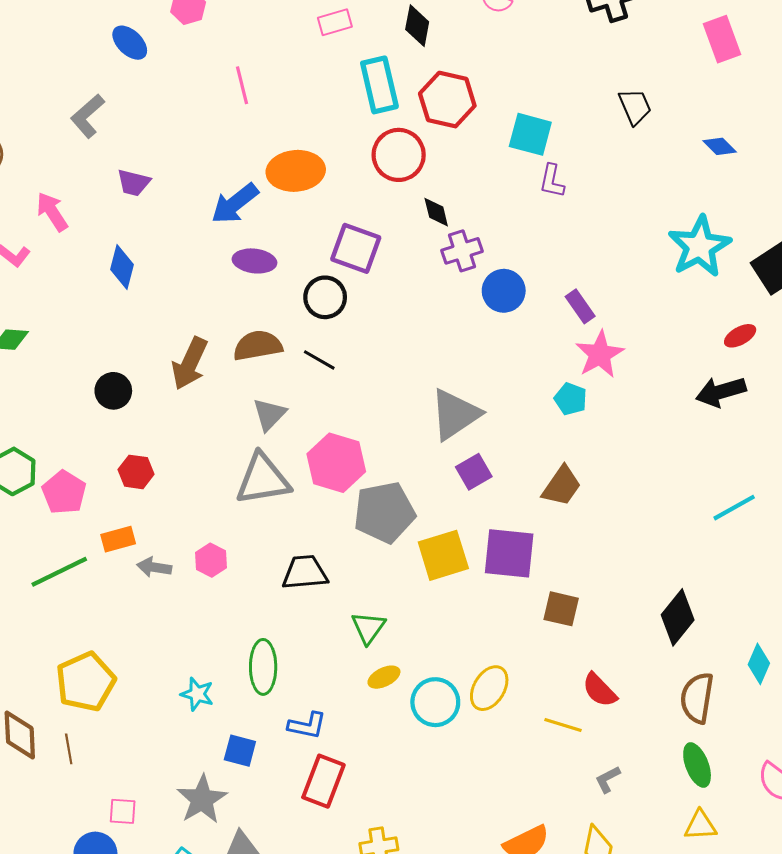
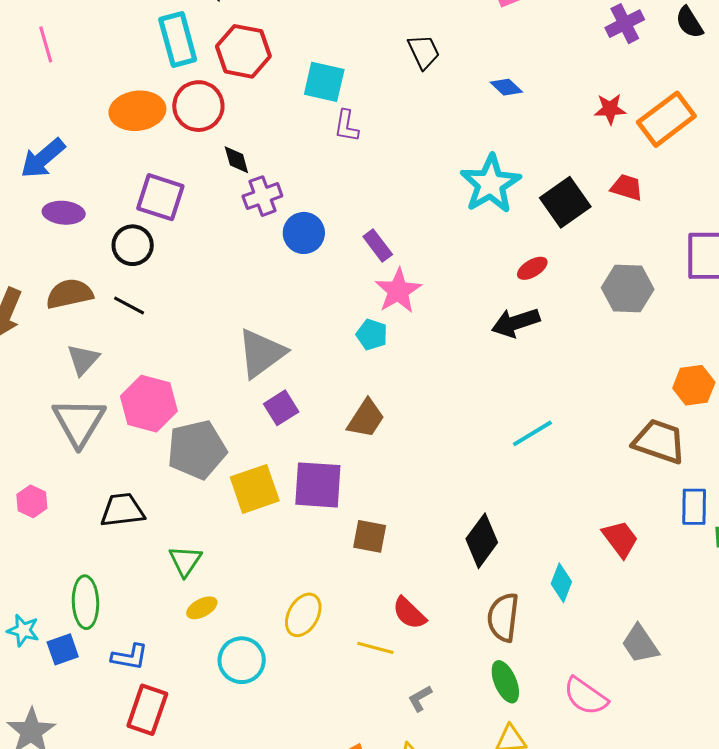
orange ellipse: (296, 171) -> (137, 111), moved
gray triangle: (263, 479) -> (79, 422), turned -48
cyan circle: (435, 702) -> (242, 660), moved
blue square: (240, 751) -> (63, 649), moved, turned -32

